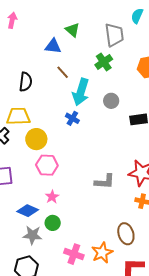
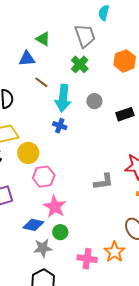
pink star: (52, 197) -> (55, 207), size x1.6

